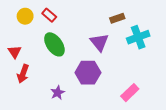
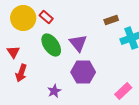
yellow circle: (25, 16) -> (23, 18), size x1.6
purple triangle: (99, 42) -> (78, 43), moved

